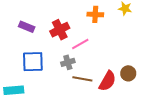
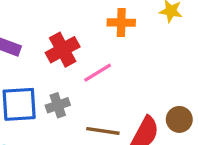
gray cross: (68, 62) -> (58, 105), moved

